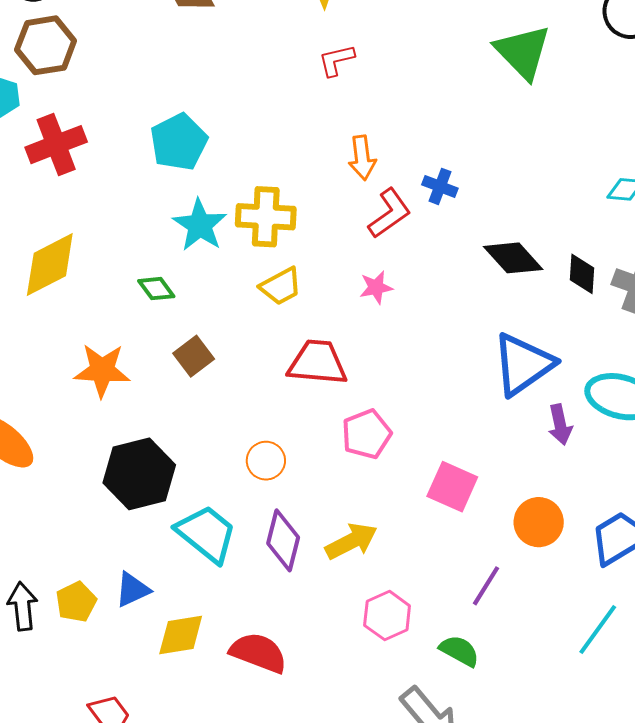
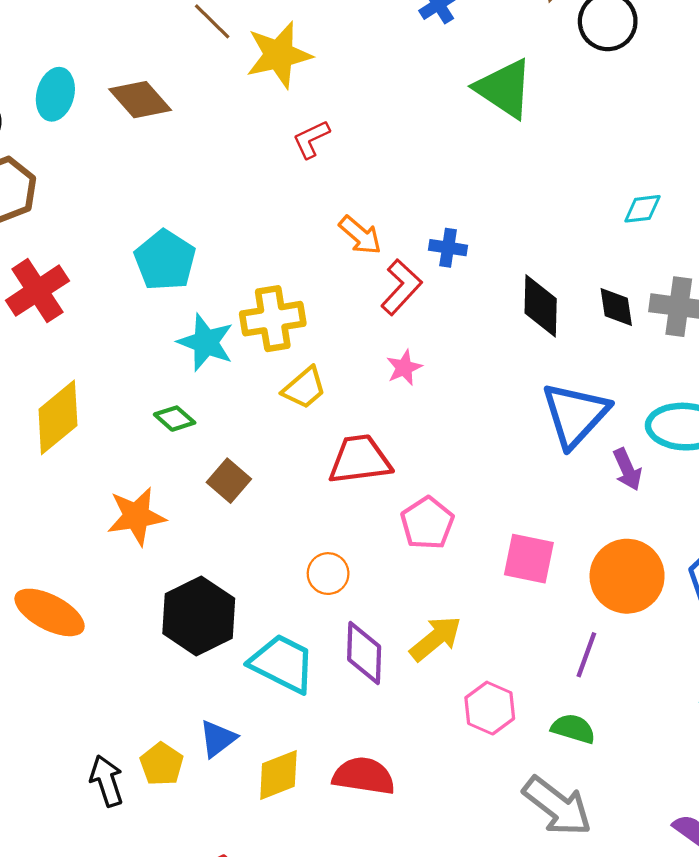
orange arrow: (362, 158) -> (360, 235), turned -30
black diamond: (513, 258) -> (541, 306), turned 56
orange circle: (539, 522) -> (627, 576), size x1.4

